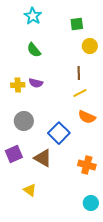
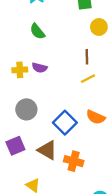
orange semicircle: (87, 117) -> (96, 117), moved
orange cross: (87, 165) -> (74, 161), moved

